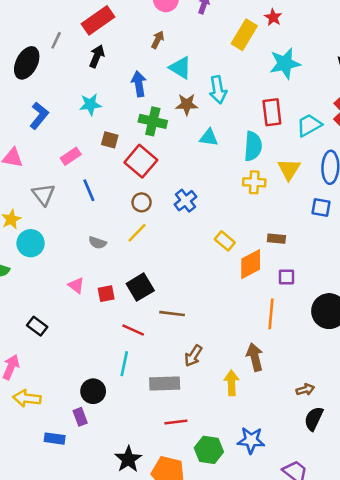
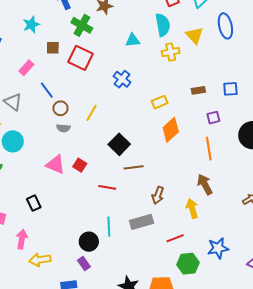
green cross: (153, 121) -> (82, 25), turned 30
cyan triangle: (209, 138) -> (133, 40), moved
brown circle: (142, 202) -> (60, 108), moved
blue square: (321, 207) -> (230, 89), moved
yellow rectangle: (225, 241) -> (160, 102), turned -49
orange diamond: (251, 264) -> (171, 130), moved
pink triangle: (76, 285) -> (55, 165), size x1.5
black square: (140, 287) -> (119, 144), moved
red square: (106, 294) -> (80, 165), turned -32
black rectangle: (37, 326) -> (34, 203), turned 42
cyan line: (124, 364) -> (109, 227), moved
red line: (176, 422) -> (175, 238), moved

